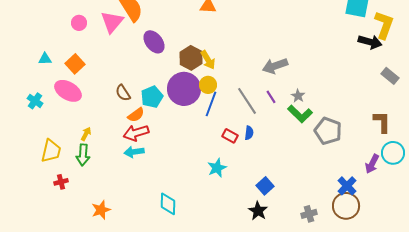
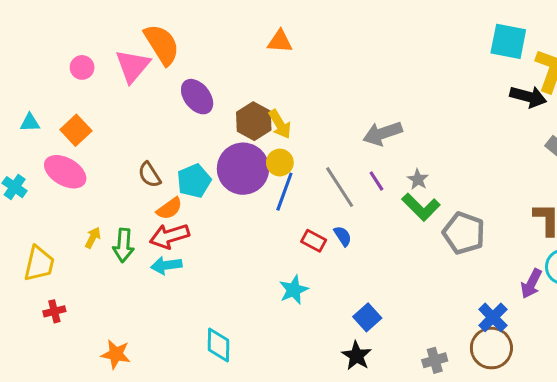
blue semicircle: (249, 133) -> (343, 236), turned -40
green arrow: (83, 155) -> (123, 245), moved
orange star: (101, 210) -> (116, 354), turned 30

